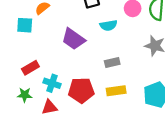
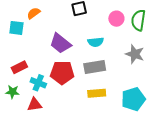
cyan semicircle: (108, 25) -> (96, 42), moved
gray rectangle: (112, 62) -> (95, 67), size x1.5
red pentagon: (81, 90) -> (62, 73), moved

